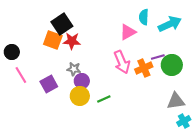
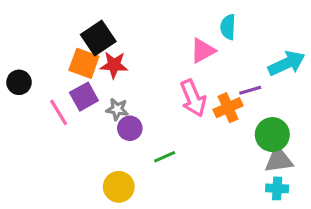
cyan arrow: (170, 24) -> (287, 63), moved
green circle: (172, 65) -> (272, 135), moved
pink line: (21, 75) -> (59, 112), moved
purple square: (49, 84) -> (84, 97), moved
yellow circle: (80, 96) -> (119, 187), moved
cyan cross: (184, 121) -> (277, 188), moved, turned 32

